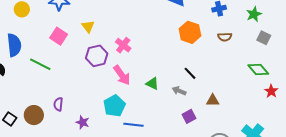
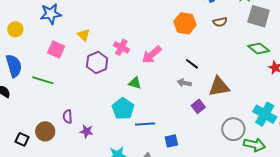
gray square: (264, 38) -> (259, 16), size x1.6
pink arrow: (122, 75) -> (152, 55), moved, turned 95
green triangle: (152, 84) -> (135, 83), moved
brown triangle: (213, 100) -> (219, 87), size x1.6
purple star: (83, 122) -> (87, 131), moved

